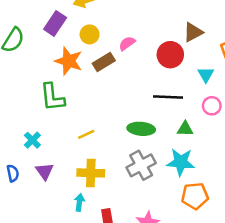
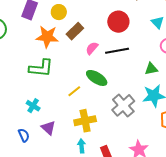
pink semicircle: (127, 43) -> (92, 48), moved
red circle: (170, 55) -> (118, 22), moved
green L-shape: (52, 97) -> (41, 68), turned -65
black line: (168, 97) -> (117, 51), moved
green ellipse: (141, 129) -> (97, 78), moved, turned 40

